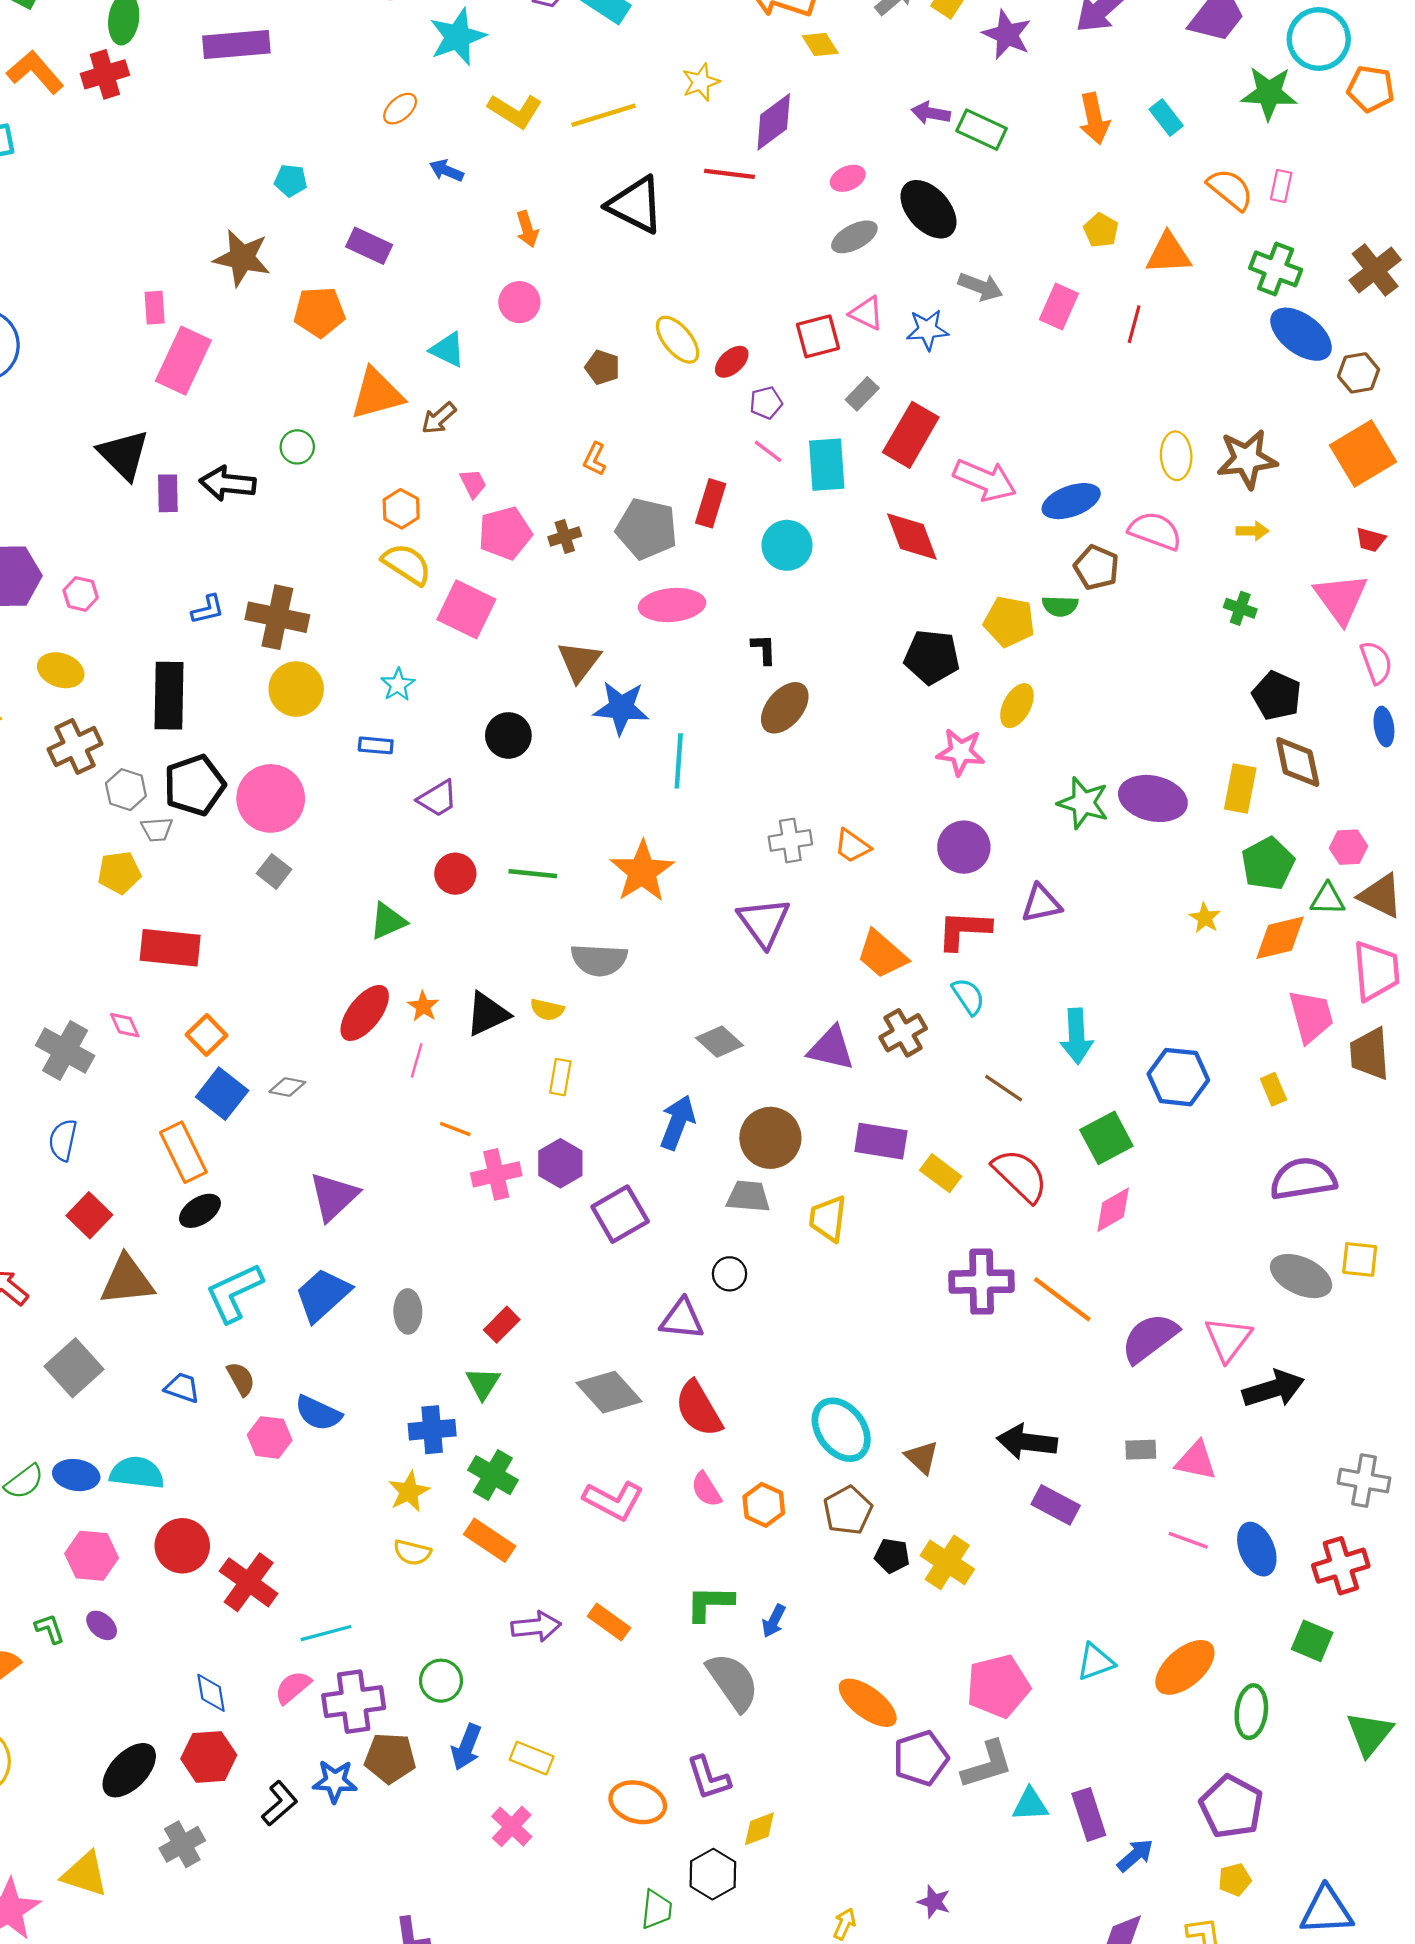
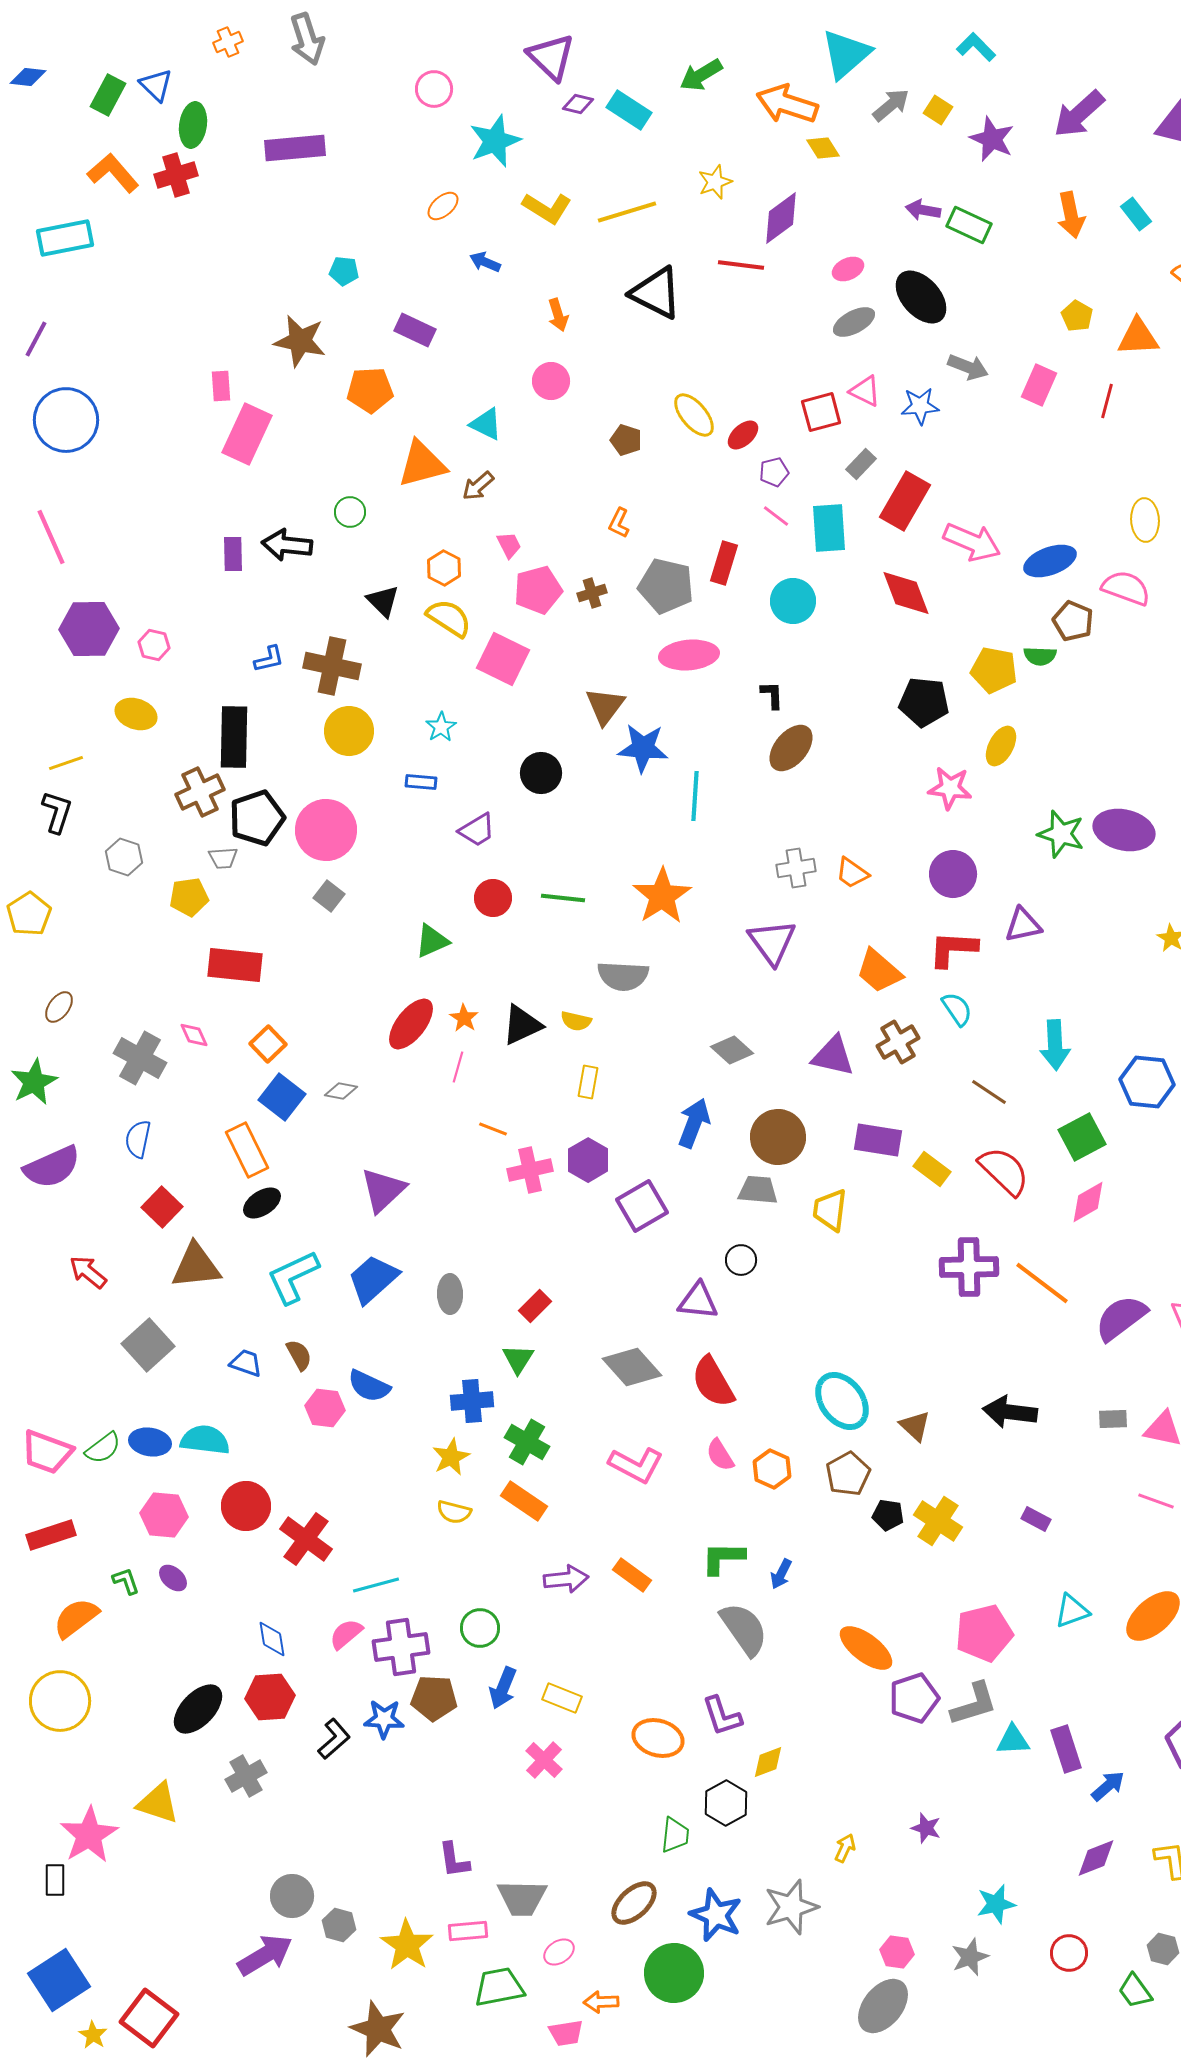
black triangle: (124, 455) -> (383, 601), moved, size x0.7
brown cross: (75, 747) -> (200, 792), moved
gray hexagon: (126, 790) -> (124, 857), moved
purple rectangle: (1056, 1505) -> (1036, 1519), moved, size x0.7

